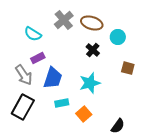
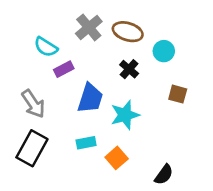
purple rectangle: (38, 58) -> (64, 69), moved
blue trapezoid: (53, 78) -> (90, 98), moved

